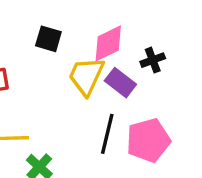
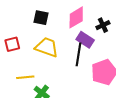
yellow trapezoid: (86, 76) -> (47, 47), moved, turned 90
black line: (107, 134) -> (78, 54), moved

